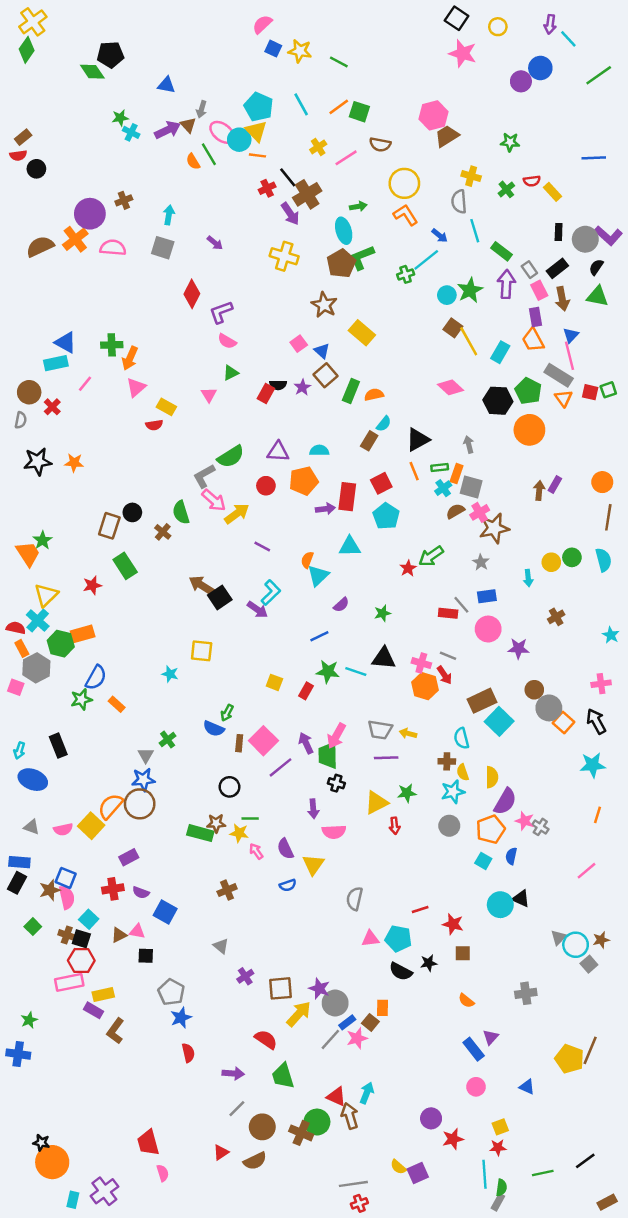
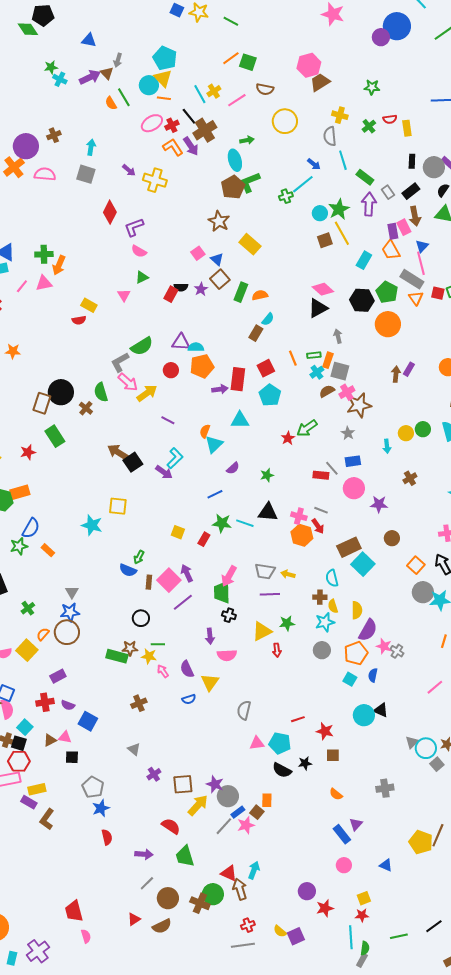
blue circle: (540, 68) -> (397, 26), size x1.4
cyan line: (301, 104) -> (200, 94), moved
pink ellipse: (222, 132) -> (152, 123), moved, turned -70
yellow rectangle: (553, 192) -> (407, 128), turned 35
orange L-shape: (406, 215) -> (173, 147), moved
yellow cross: (284, 256) -> (155, 180), moved
pink rectangle: (539, 290) -> (404, 227), moved
brown square: (453, 328) -> (325, 240), turned 35
yellow line: (469, 341) -> (342, 233), moved
pink triangle: (136, 387) -> (44, 283), moved, turned 30
black triangle: (418, 440) -> (318, 308), moved
cyan semicircle: (319, 451) -> (196, 347), moved
black circle: (132, 512) -> (61, 392), size x1.6
cyan star: (170, 674) -> (92, 525), size x1.5
gray circle: (549, 708) -> (423, 592), moved
green cross: (168, 740) -> (28, 608), moved
purple arrow: (306, 743) -> (187, 573), moved
orange semicircle: (110, 806) -> (43, 634), size x0.6
red cross: (359, 1203) -> (248, 925), moved

